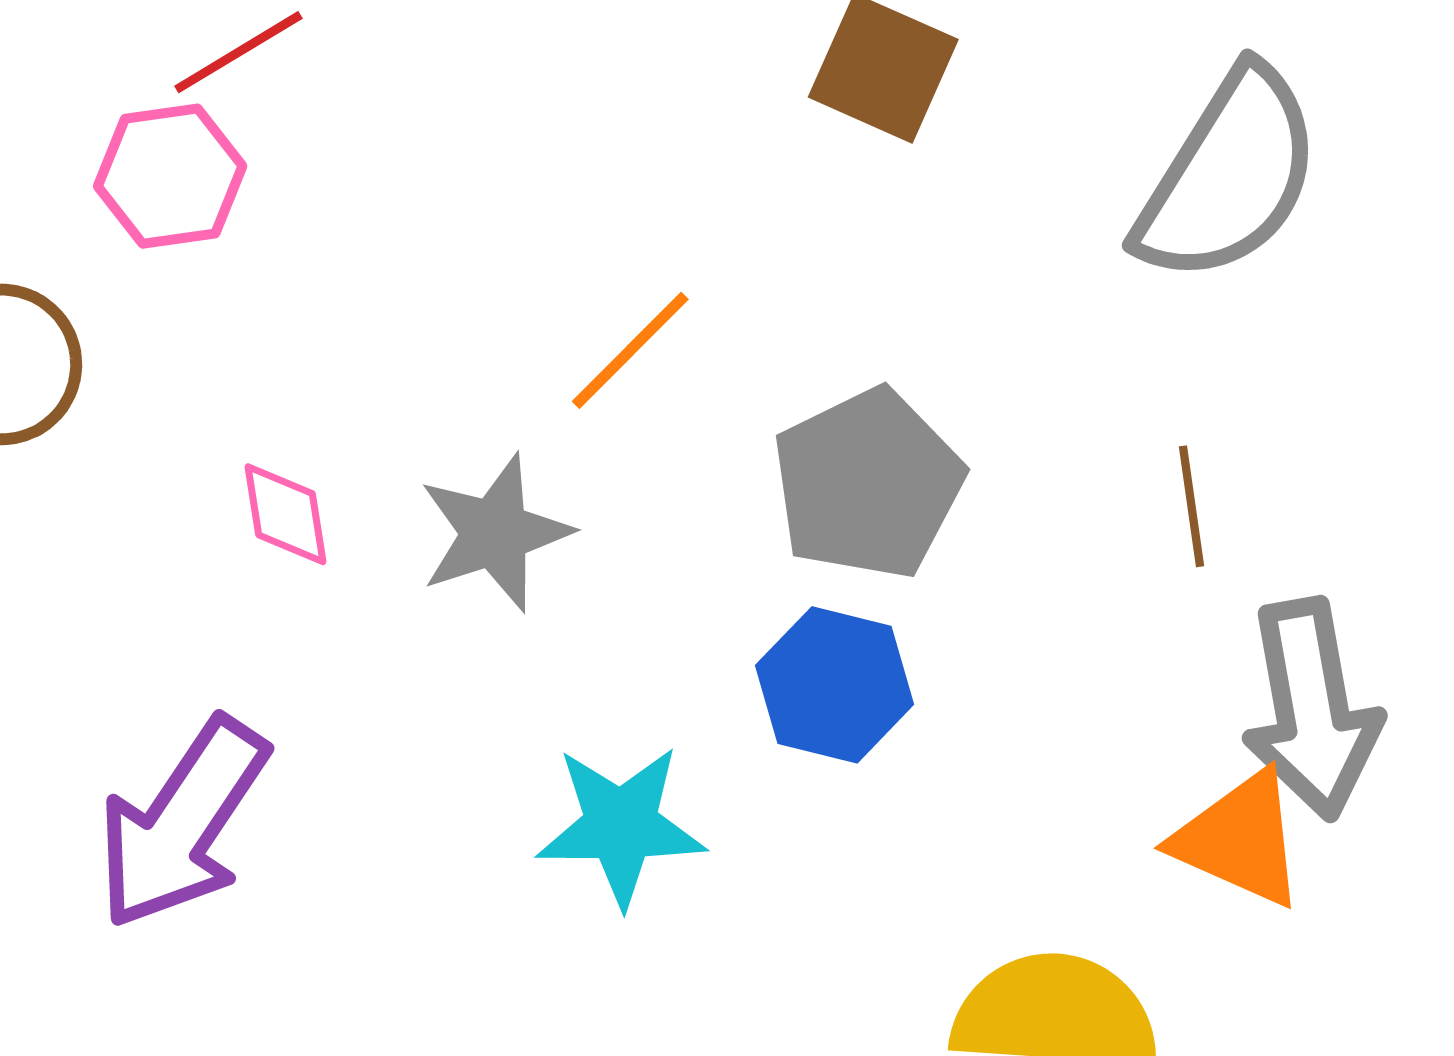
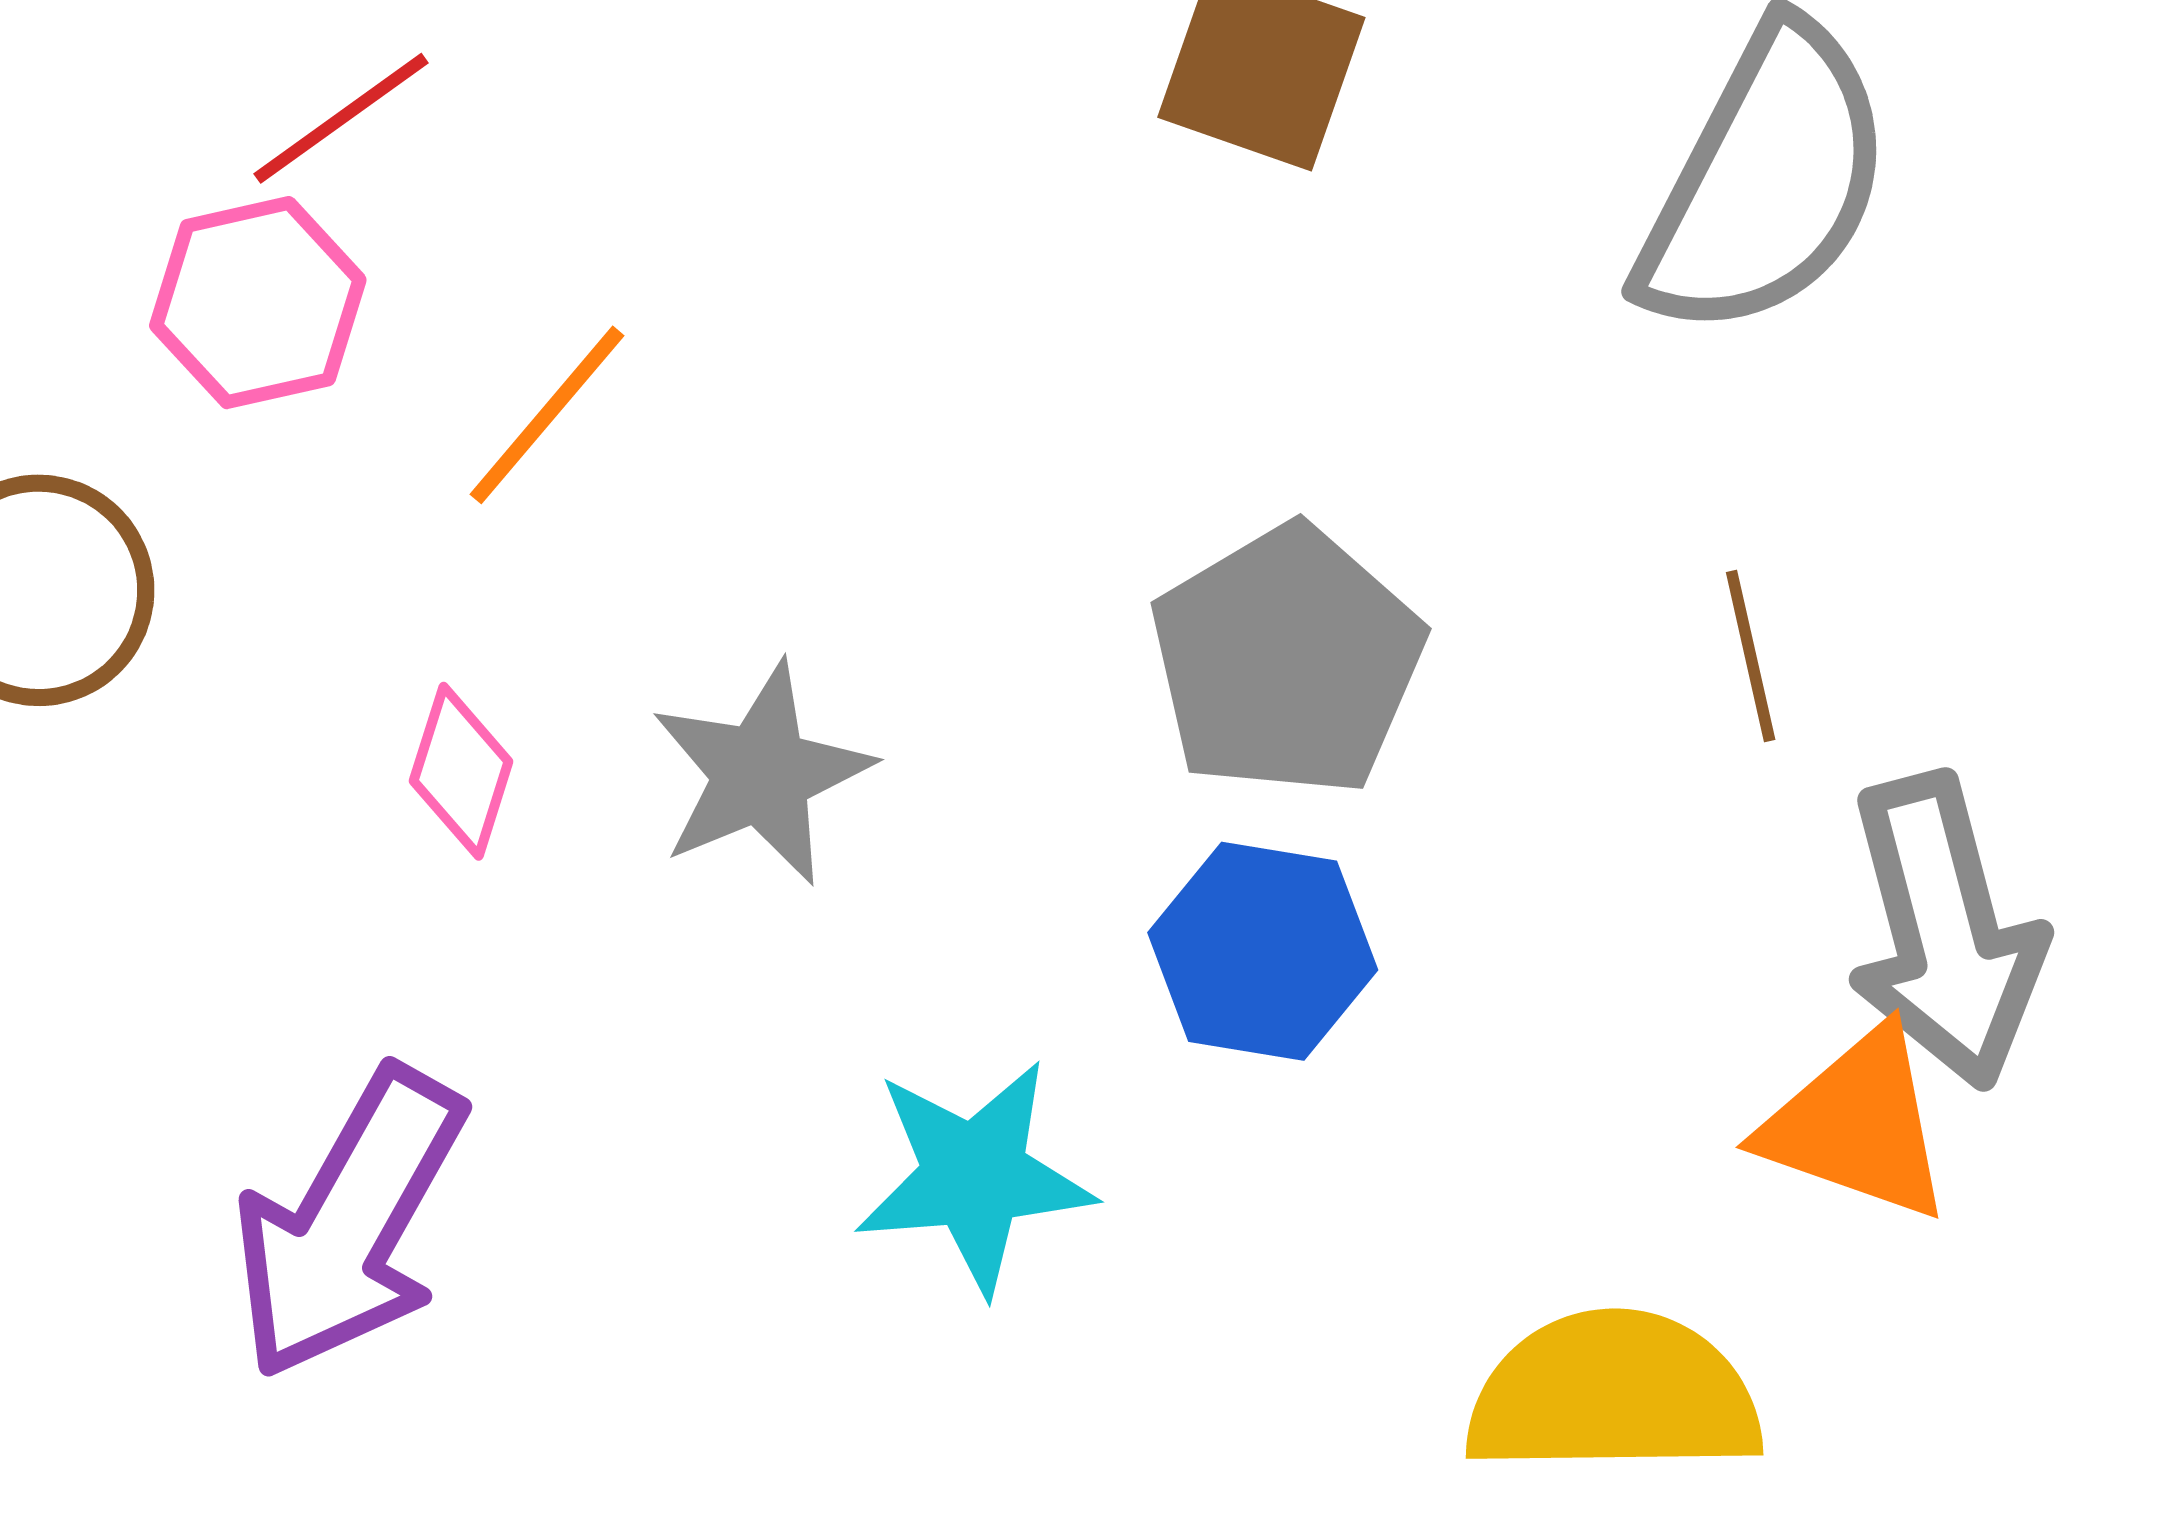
orange line: (630, 350) -> (547, 415), moved
pink diamond: (286, 514) -> (461, 771), turned 31

